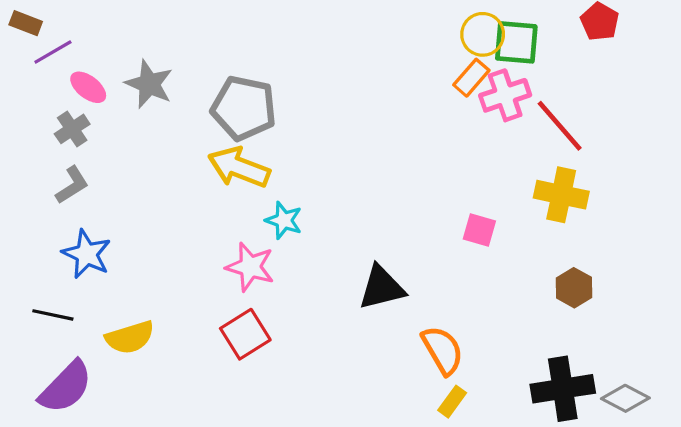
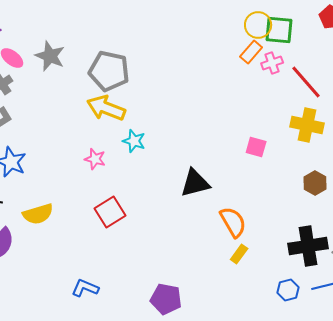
pink cross: (505, 95) -> (272, 63), size x0.7
pink star: (250, 267) -> (95, 159), moved, size x0.7

